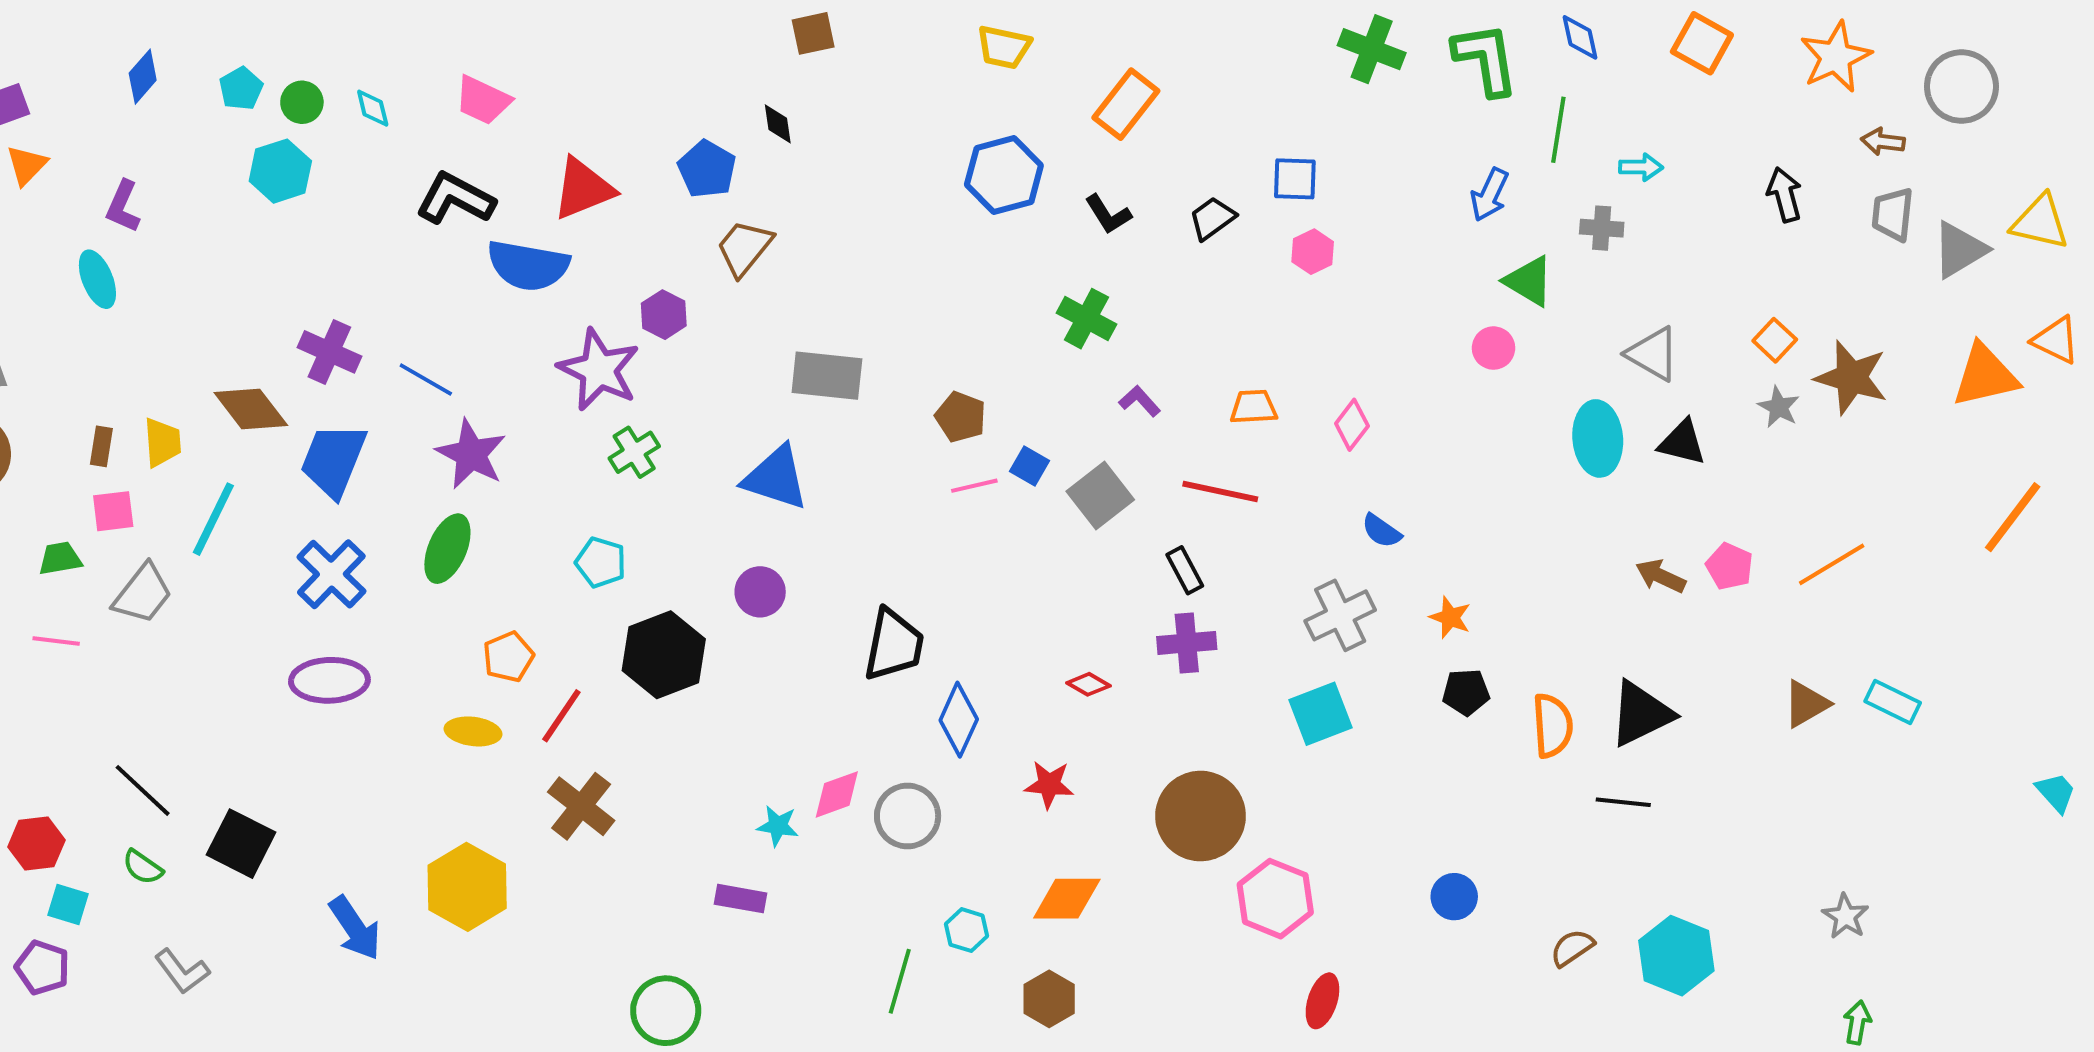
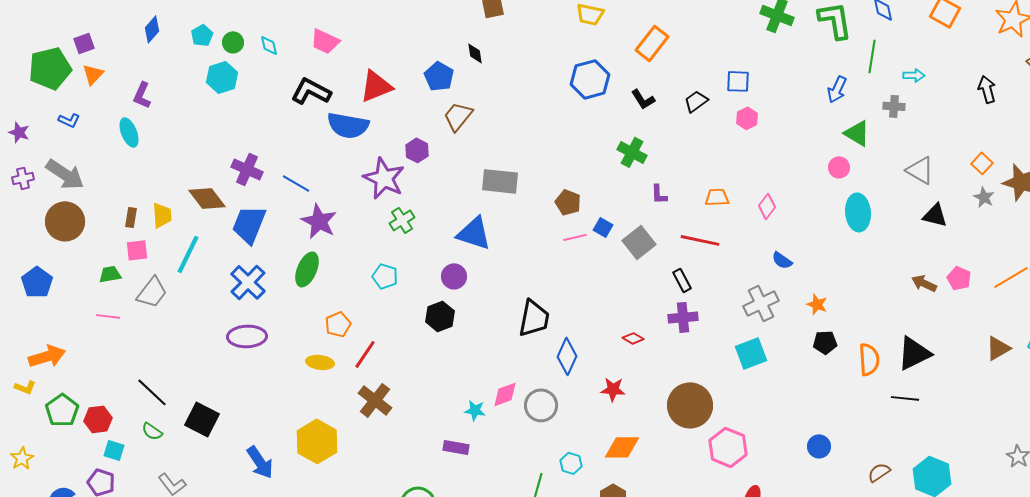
purple L-shape: (1140, 401) -> (659, 194), turned -140
cyan ellipse: (1598, 438) -> (858, 212), moved
purple circle: (760, 592) -> (454, 276), moved
black hexagon: (664, 655) -> (440, 316), moved, size x0.7

